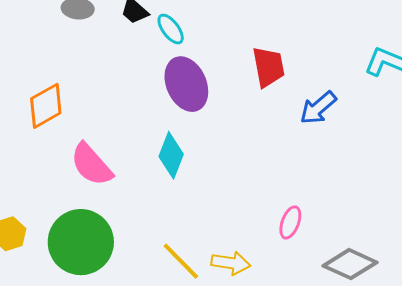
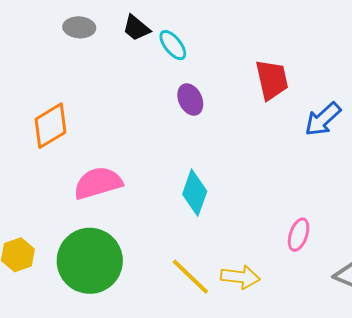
purple ellipse: (186, 84) -> (190, 100), size x0.6
cyan diamond: (171, 155) -> (195, 193), moved
pink semicircle: (91, 165) -> (98, 183), turned 117

